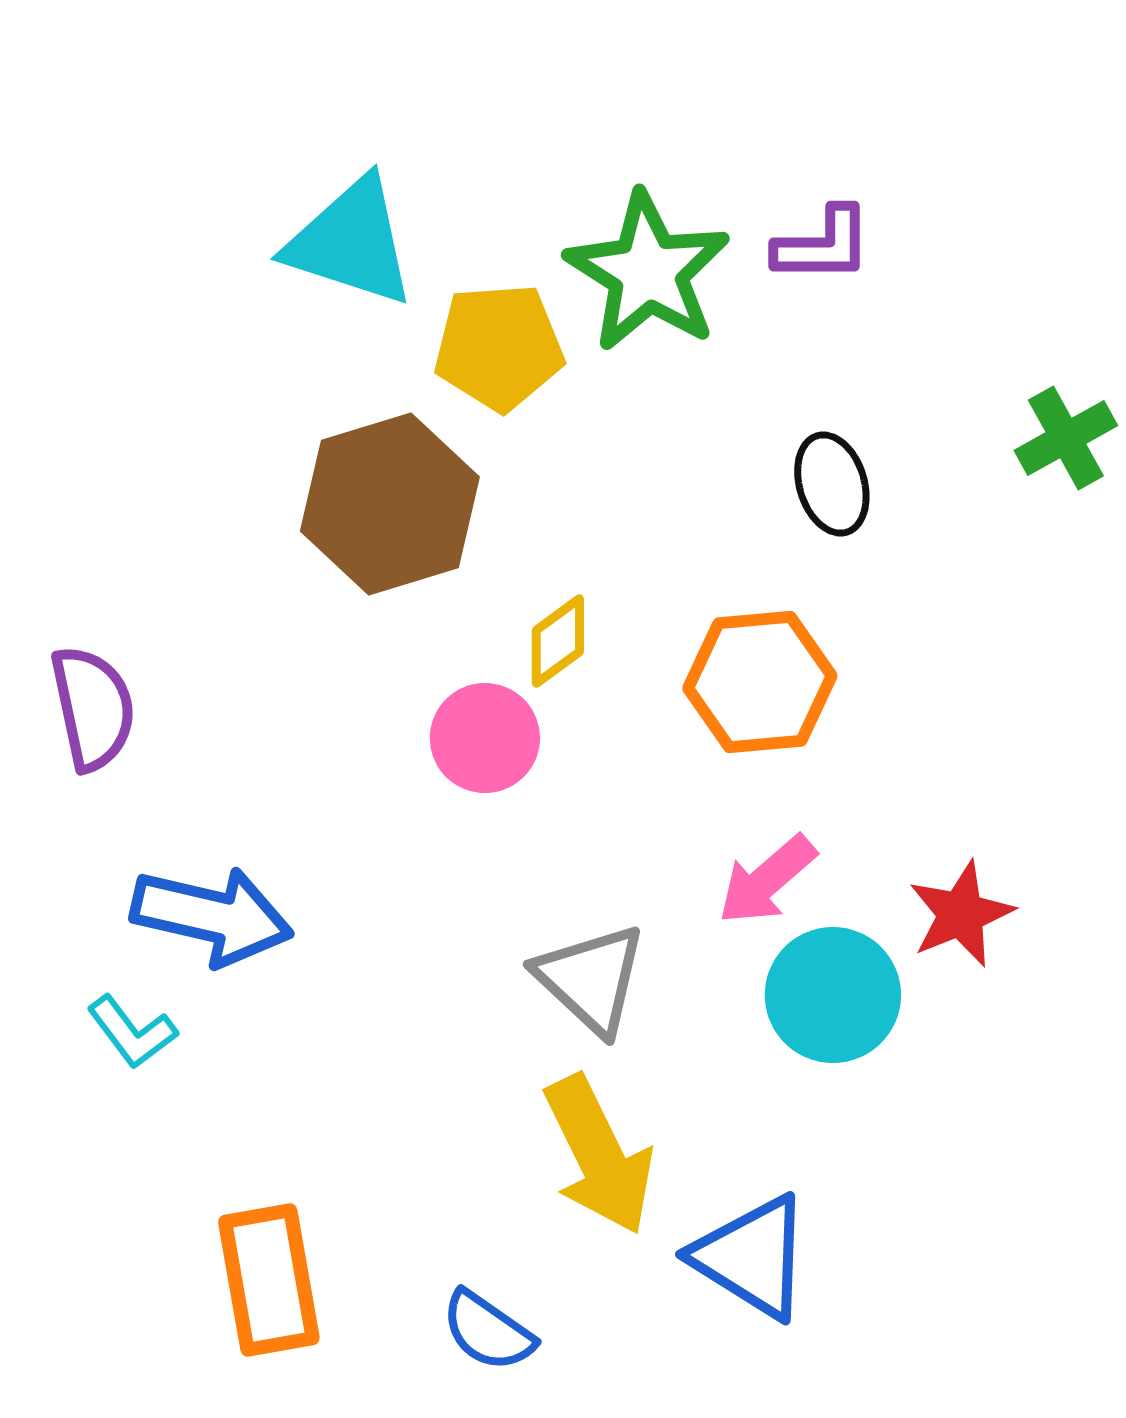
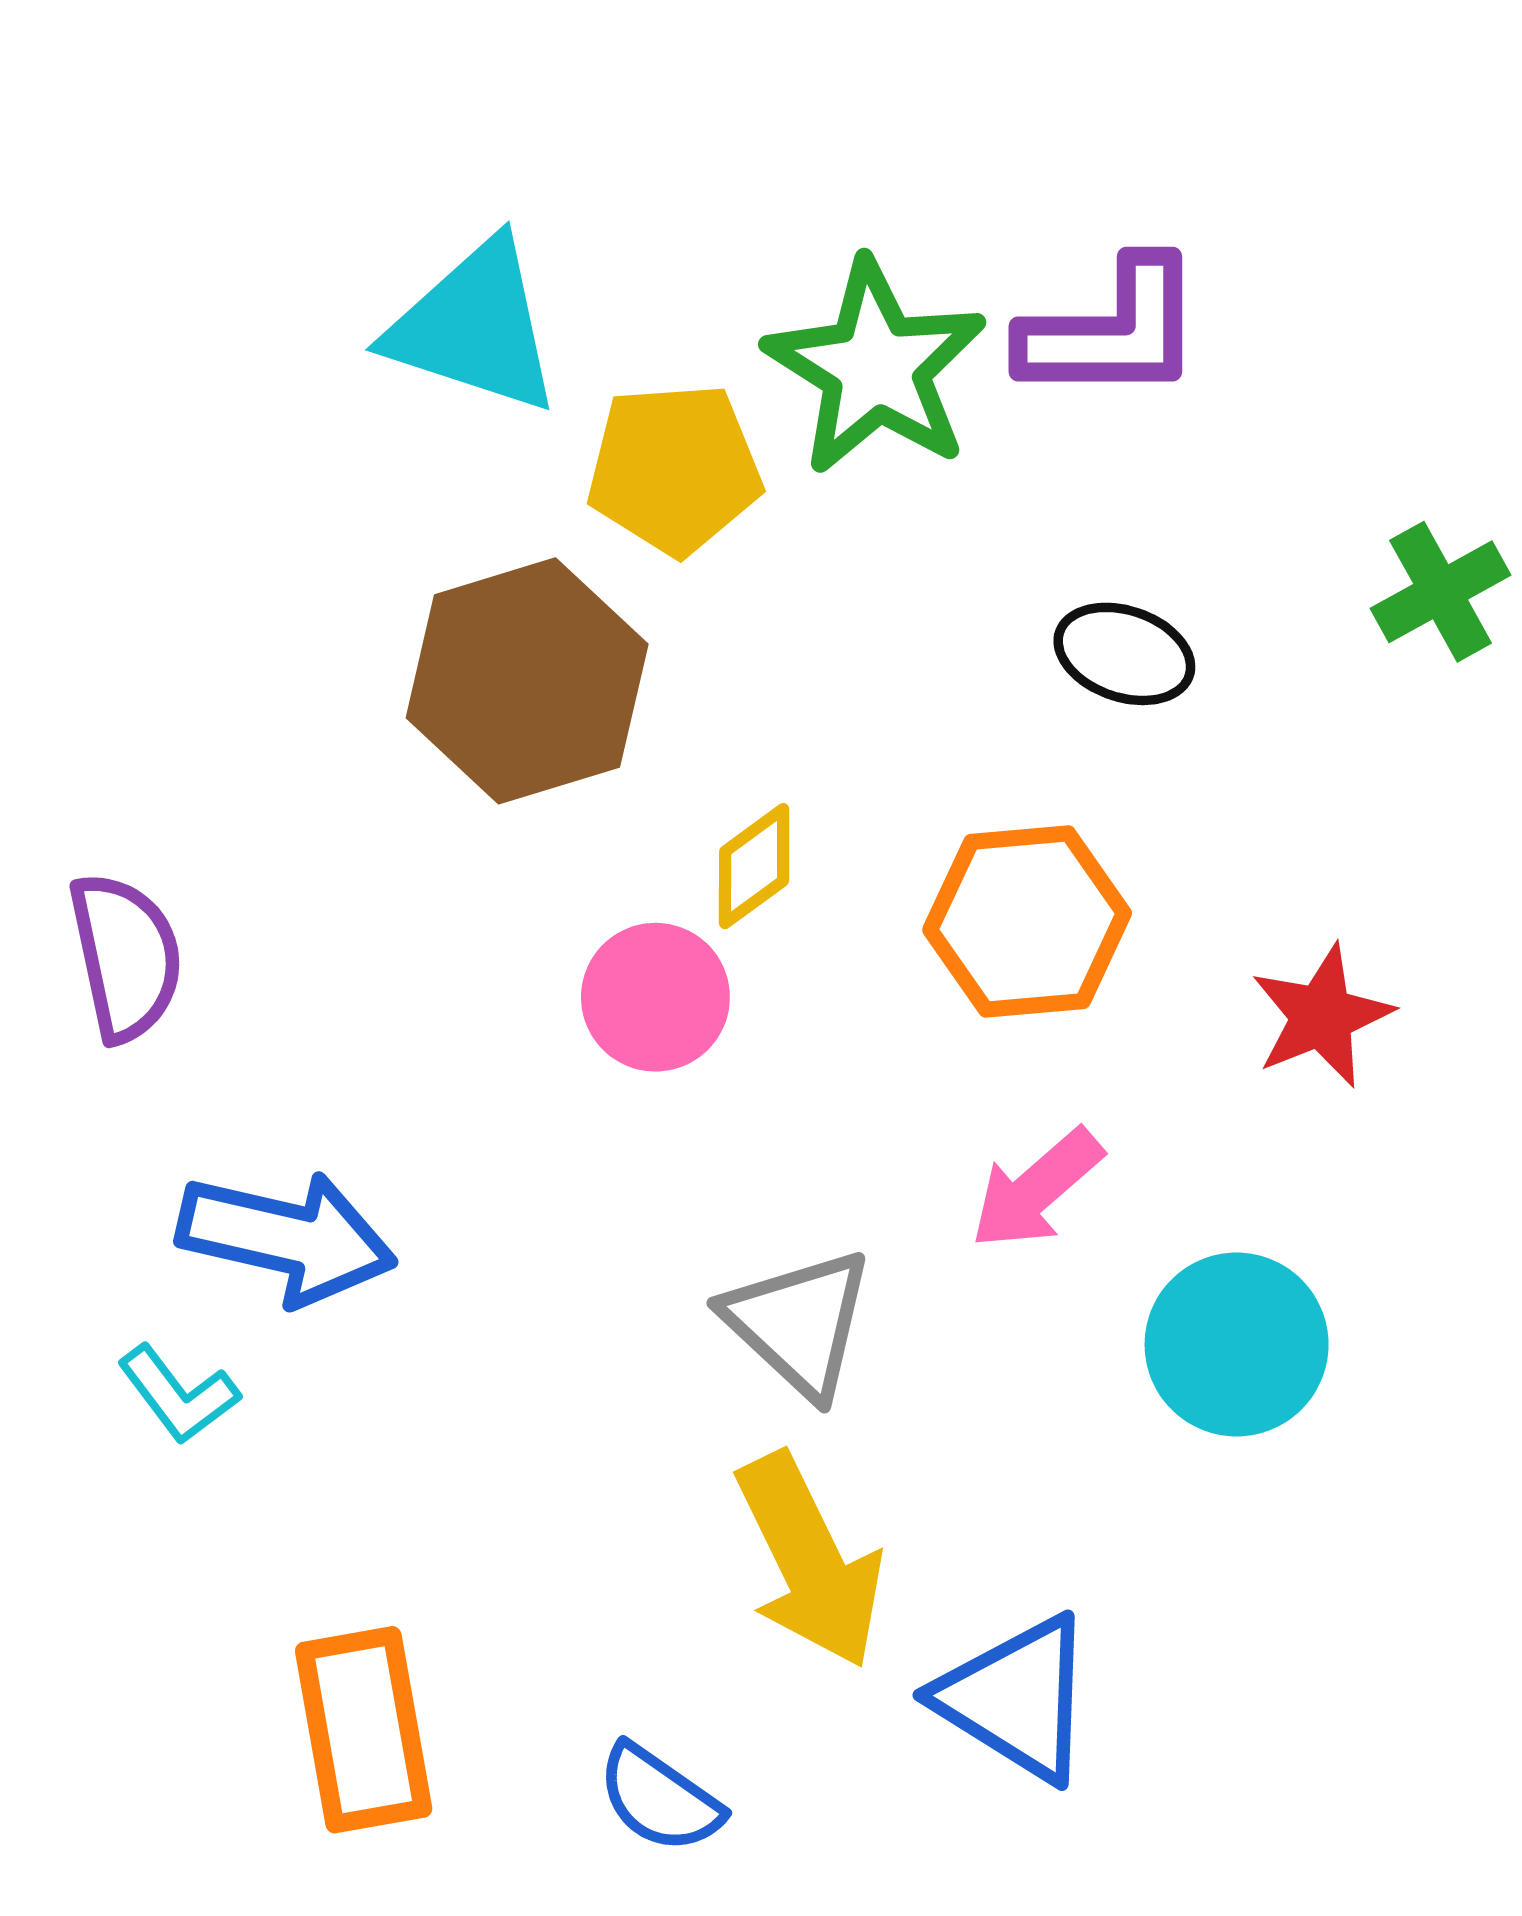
purple L-shape: (823, 245) -> (1112, 331), size x1.4
black ellipse: (832, 484) -> (1124, 654), turned -54
red star: (961, 914) -> (1322, 1016), moved
cyan circle: (833, 995) -> (1237, 1345), moved

